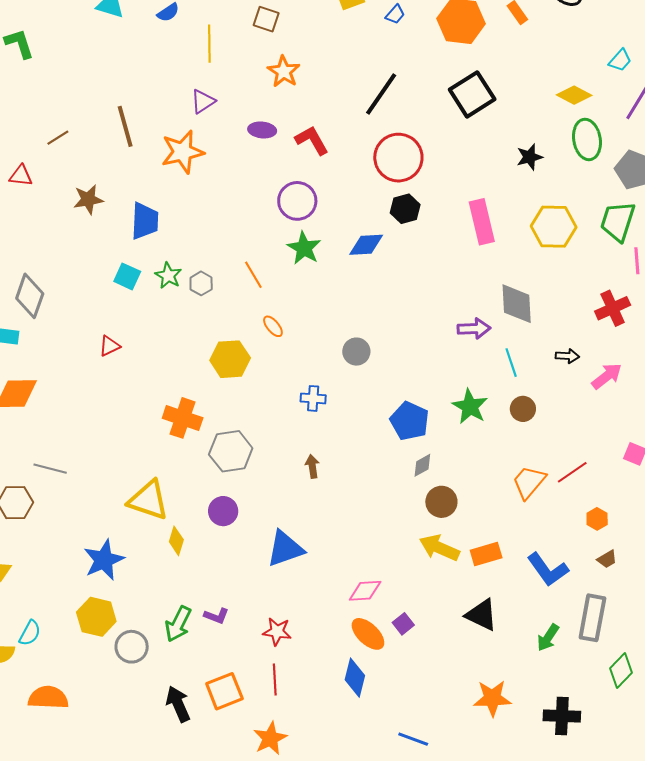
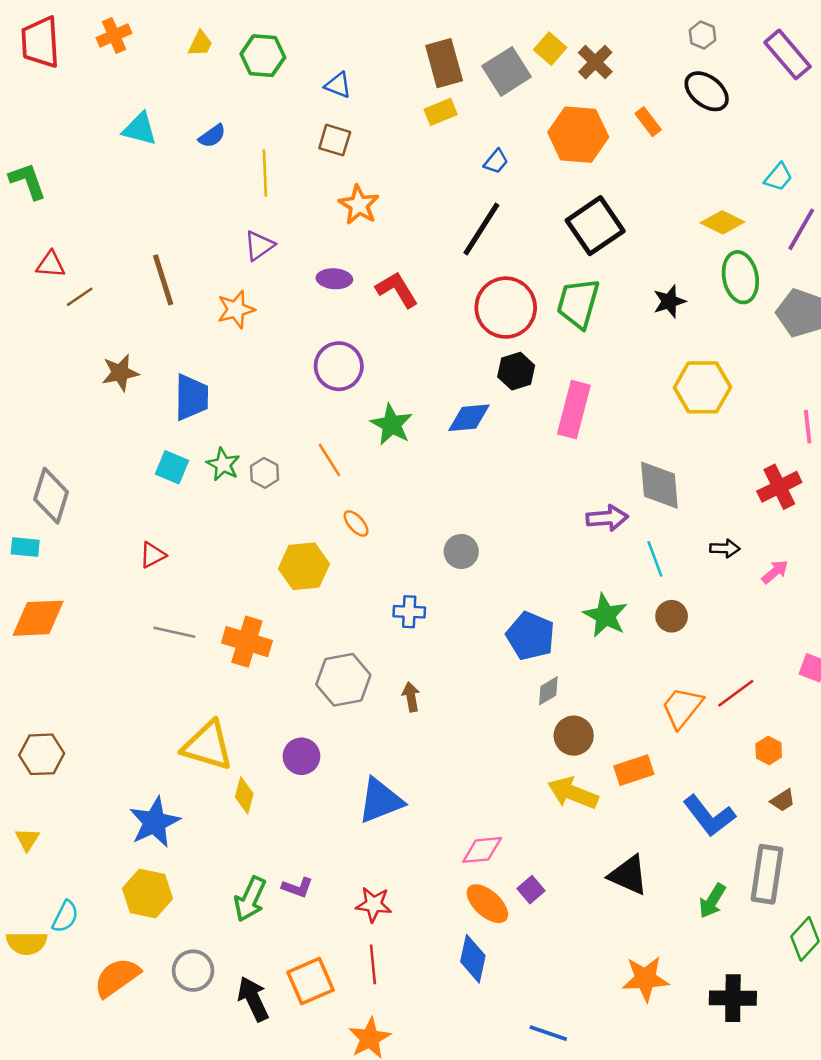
blue trapezoid: (395, 14) -> (496, 161), moved
orange star: (183, 152) -> (236, 309), size x0.7
red triangle: (21, 176) -> (51, 265), moved
purple circle: (297, 201) -> (339, 366), moved
green trapezoid: (618, 221) -> (578, 303), moved
pink rectangle: (482, 222) -> (574, 410), moved, turned 30
pink arrow: (607, 376) -> (775, 572), size x0.7
gray hexagon: (231, 451) -> (343, 680), moved
gray line: (50, 469) -> (174, 632), moved
orange rectangle: (486, 554) -> (634, 770), moved
gray circle: (132, 647) -> (193, 971), moved
orange semicircle: (48, 698) -> (117, 977), moved, turned -36

